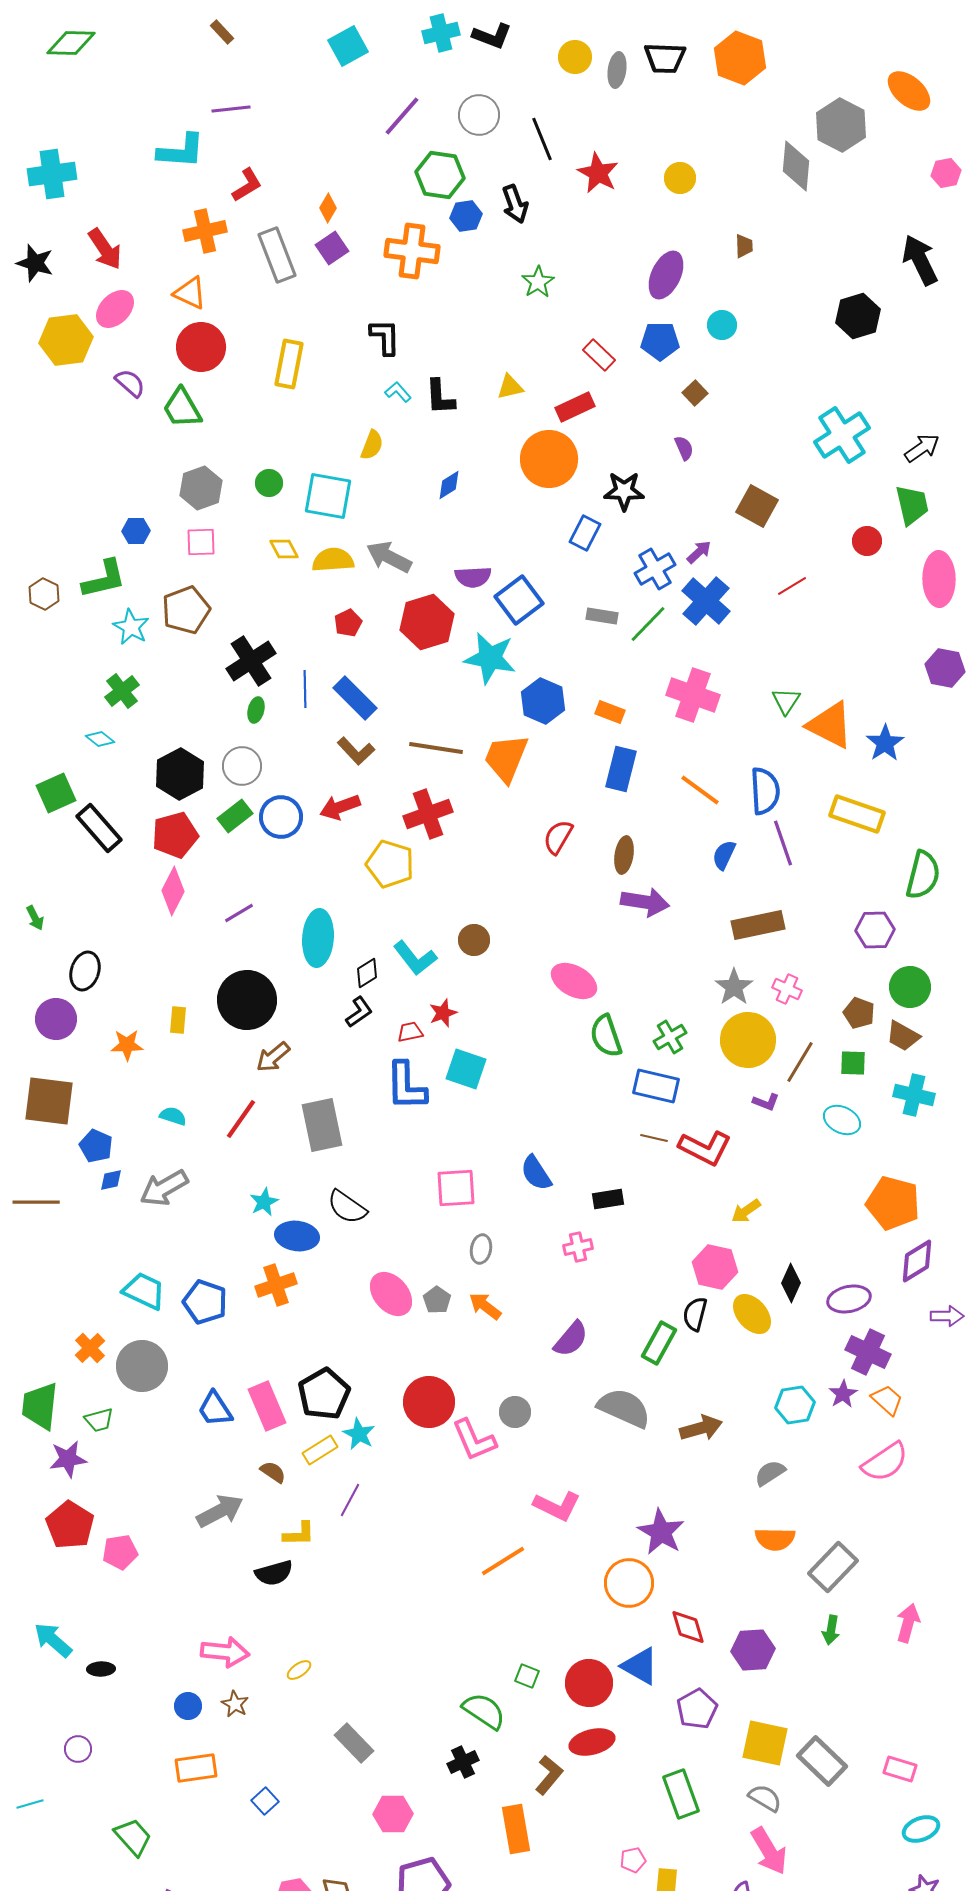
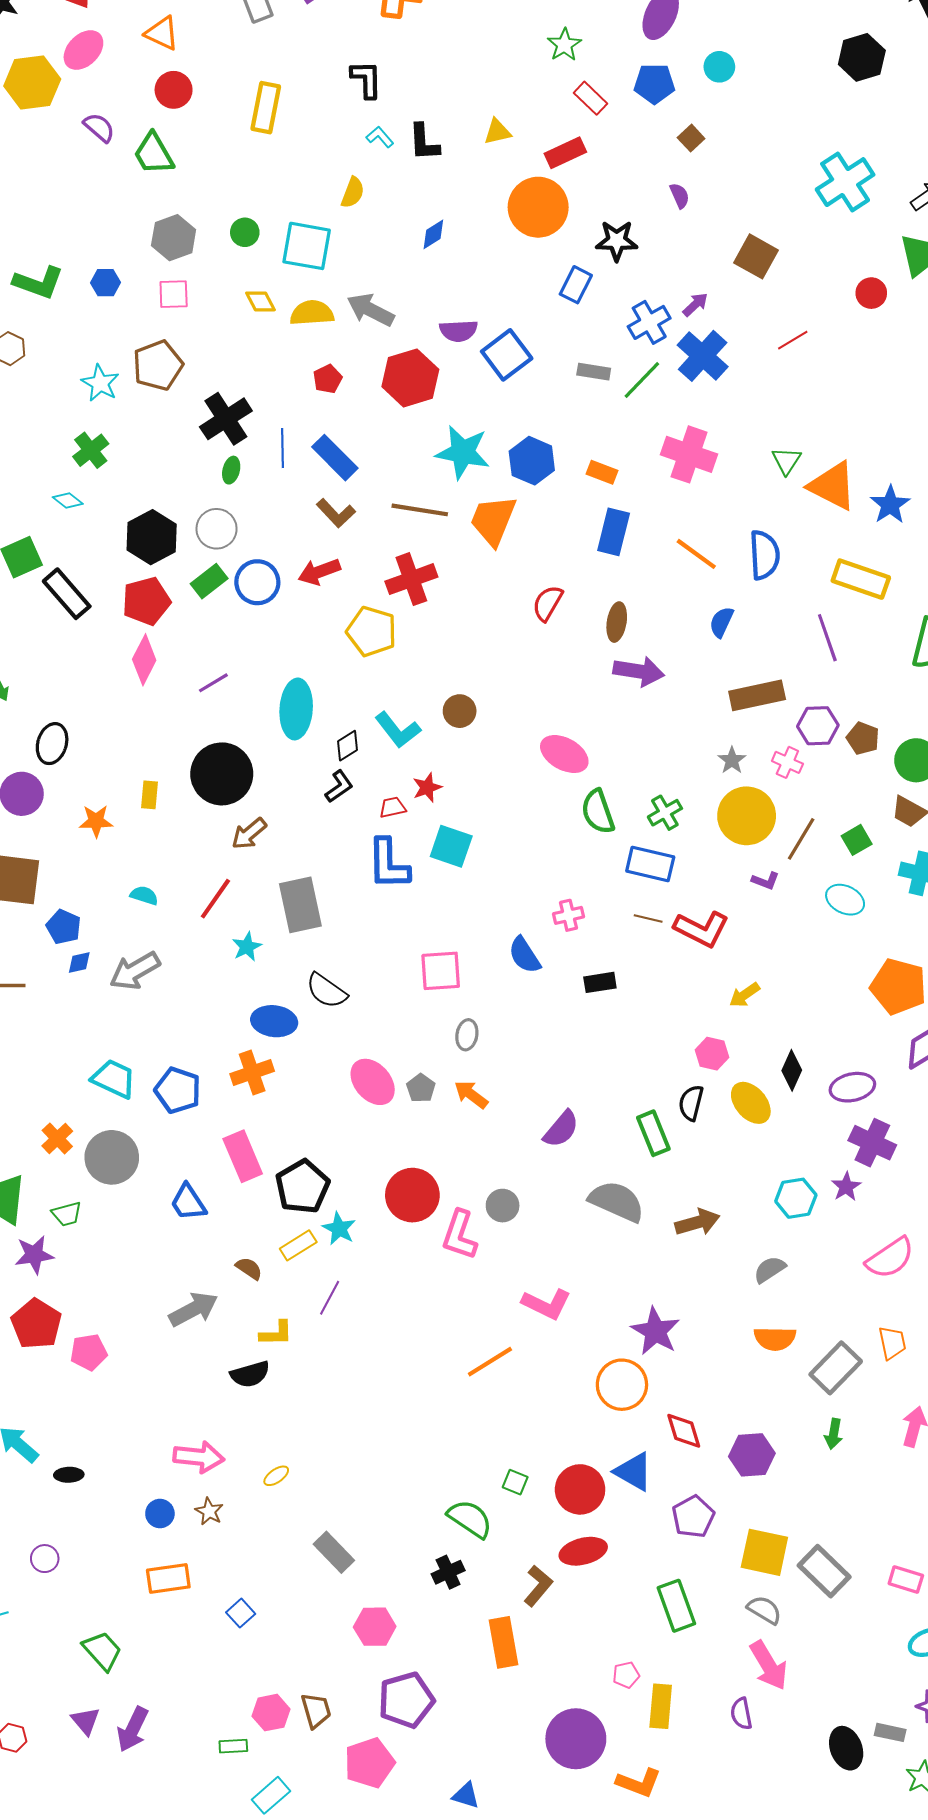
green star: (538, 282) -> (564, 45), moved
red circle: (201, 347) -> (174, 90), size x0.7
green L-shape: (104, 579) -> (38, 283), moved, turned 33
cyan star: (490, 658) -> (463, 452), moved
purple line: (783, 843) -> (827, 638), moved
purple hexagon: (875, 930) -> (818, 726), moved
gray star: (734, 987) -> (732, 760), size x0.7
brown pentagon: (859, 1013) -> (863, 738), moved
green square: (853, 1063) -> (857, 840), turned -32
cyan star: (264, 1202) -> (247, 947), moved
pink cross: (578, 1247) -> (569, 915), moved
pink hexagon: (715, 1267) -> (712, 1054), size x0.7
green rectangle: (659, 1343) -> (653, 1133), turned -51
orange trapezoid: (887, 1400) -> (892, 1343), moved, turned 36
pink rectangle: (267, 1406) -> (243, 1156), moved
pink L-shape: (474, 1440) -> (460, 1235), turned 42

